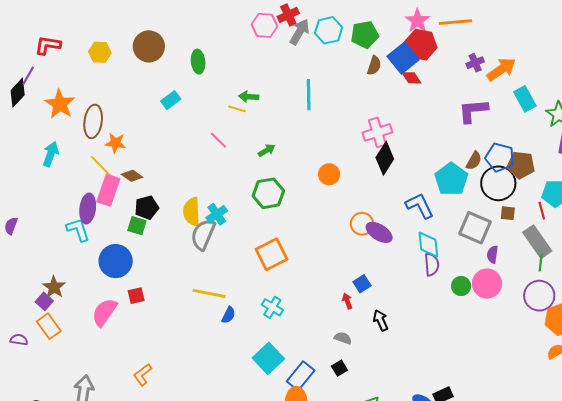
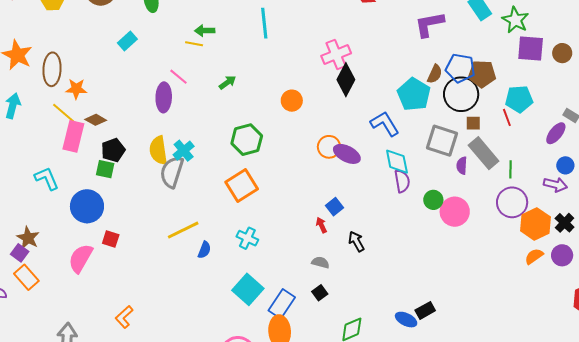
green hexagon: (268, 193) -> (247, 140), moved
purple ellipse: (88, 209) -> (164, 97), moved
gray rectangle: (537, 242) -> (484, 153), moved
pink circle: (487, 284) -> (455, 212), moved
yellow line: (209, 293) -> (183, 230), turned -32
red square: (136, 296) -> (111, 239), turned 36

